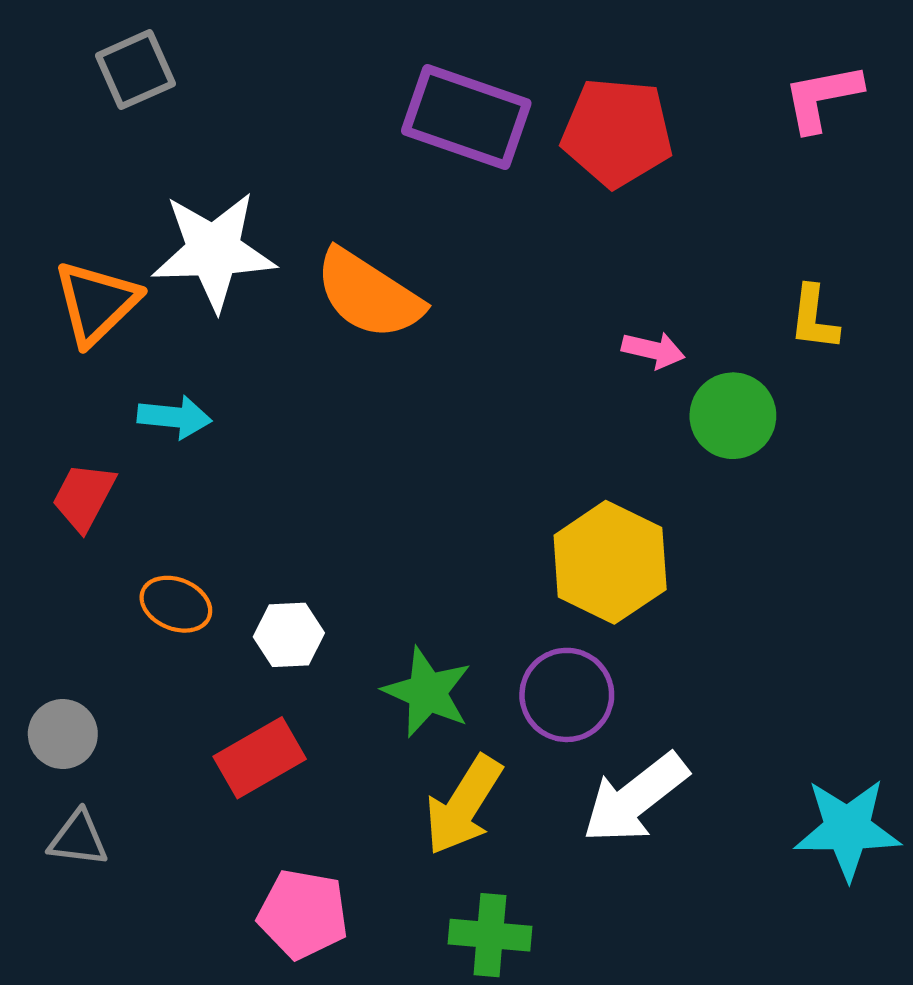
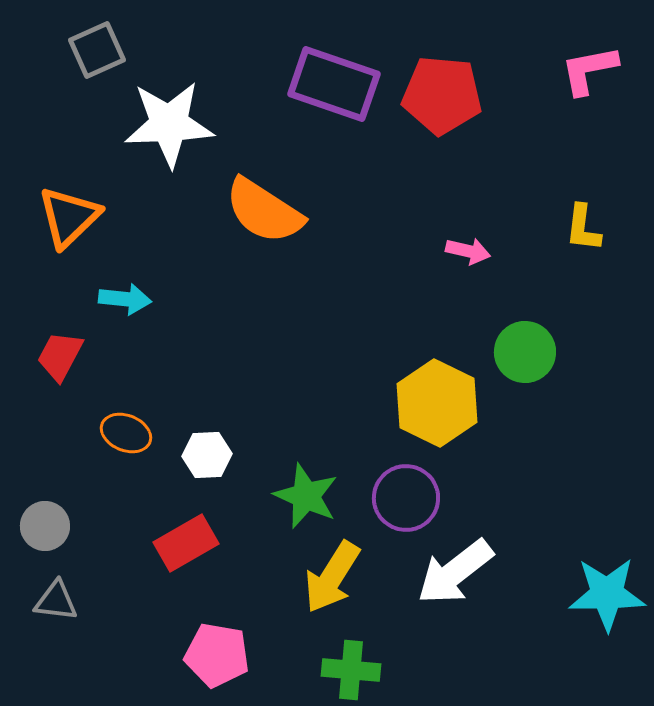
white star: (214, 251) -> (169, 124), moved
green circle: (733, 416) -> (525, 352), moved

